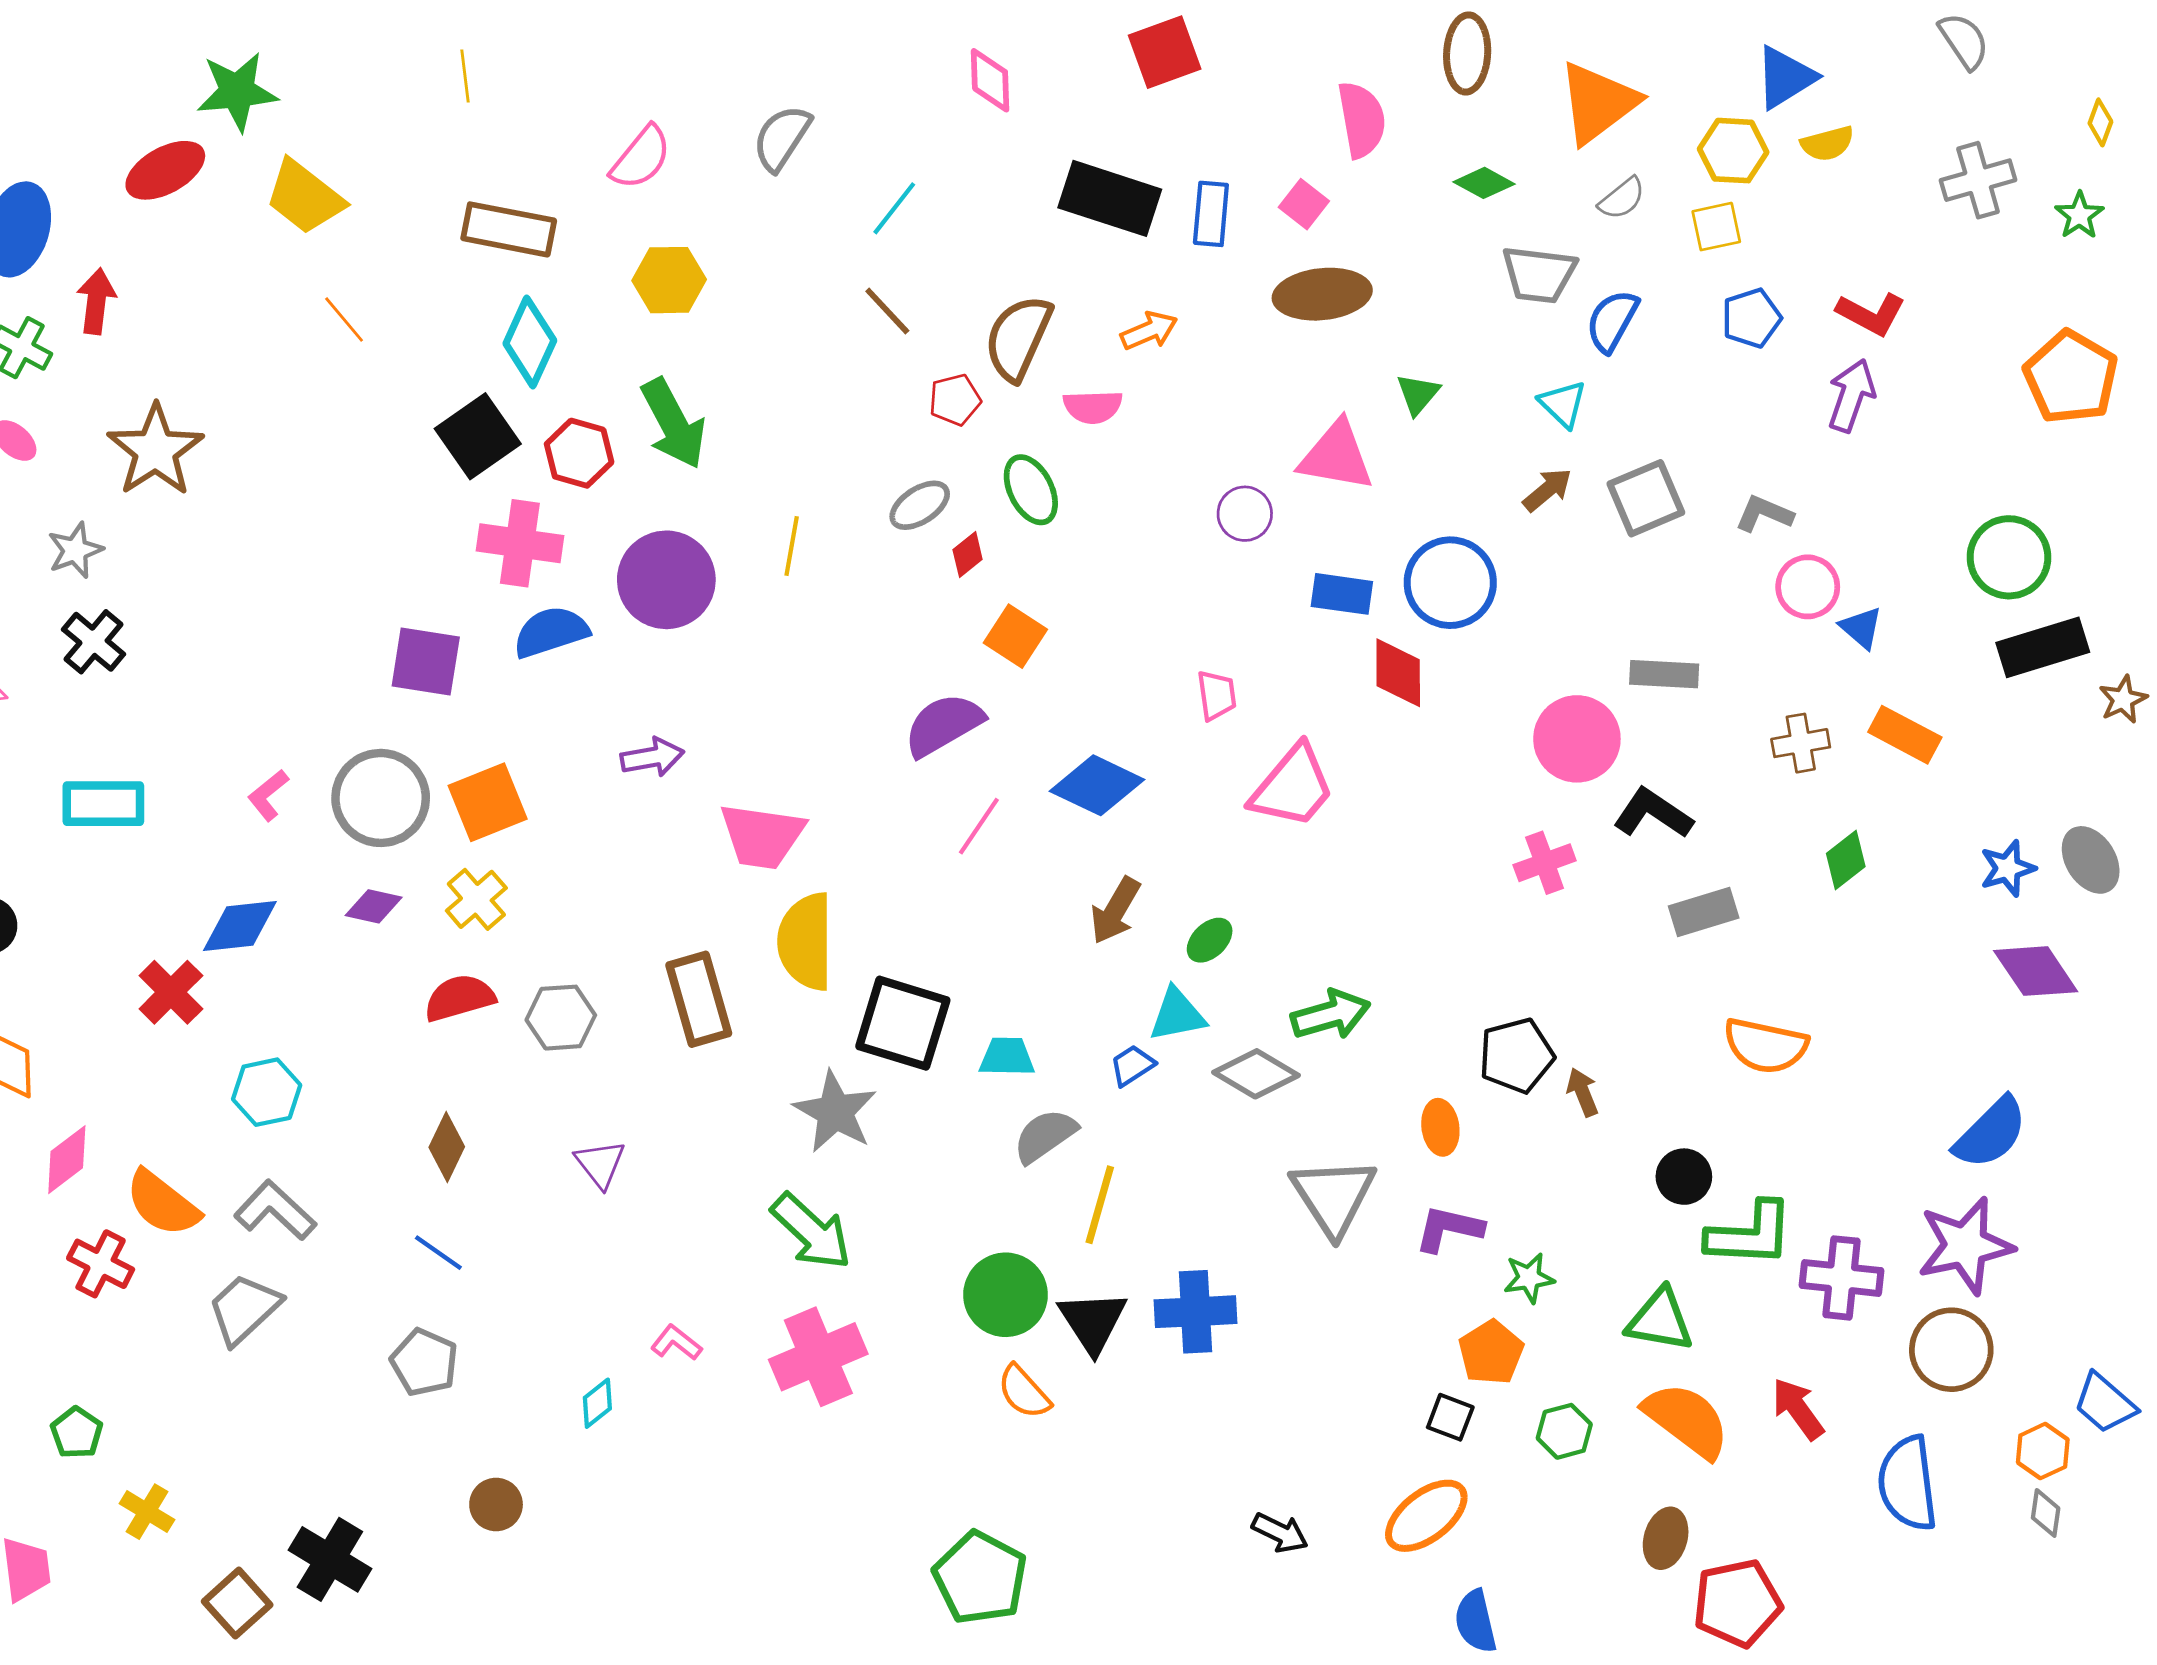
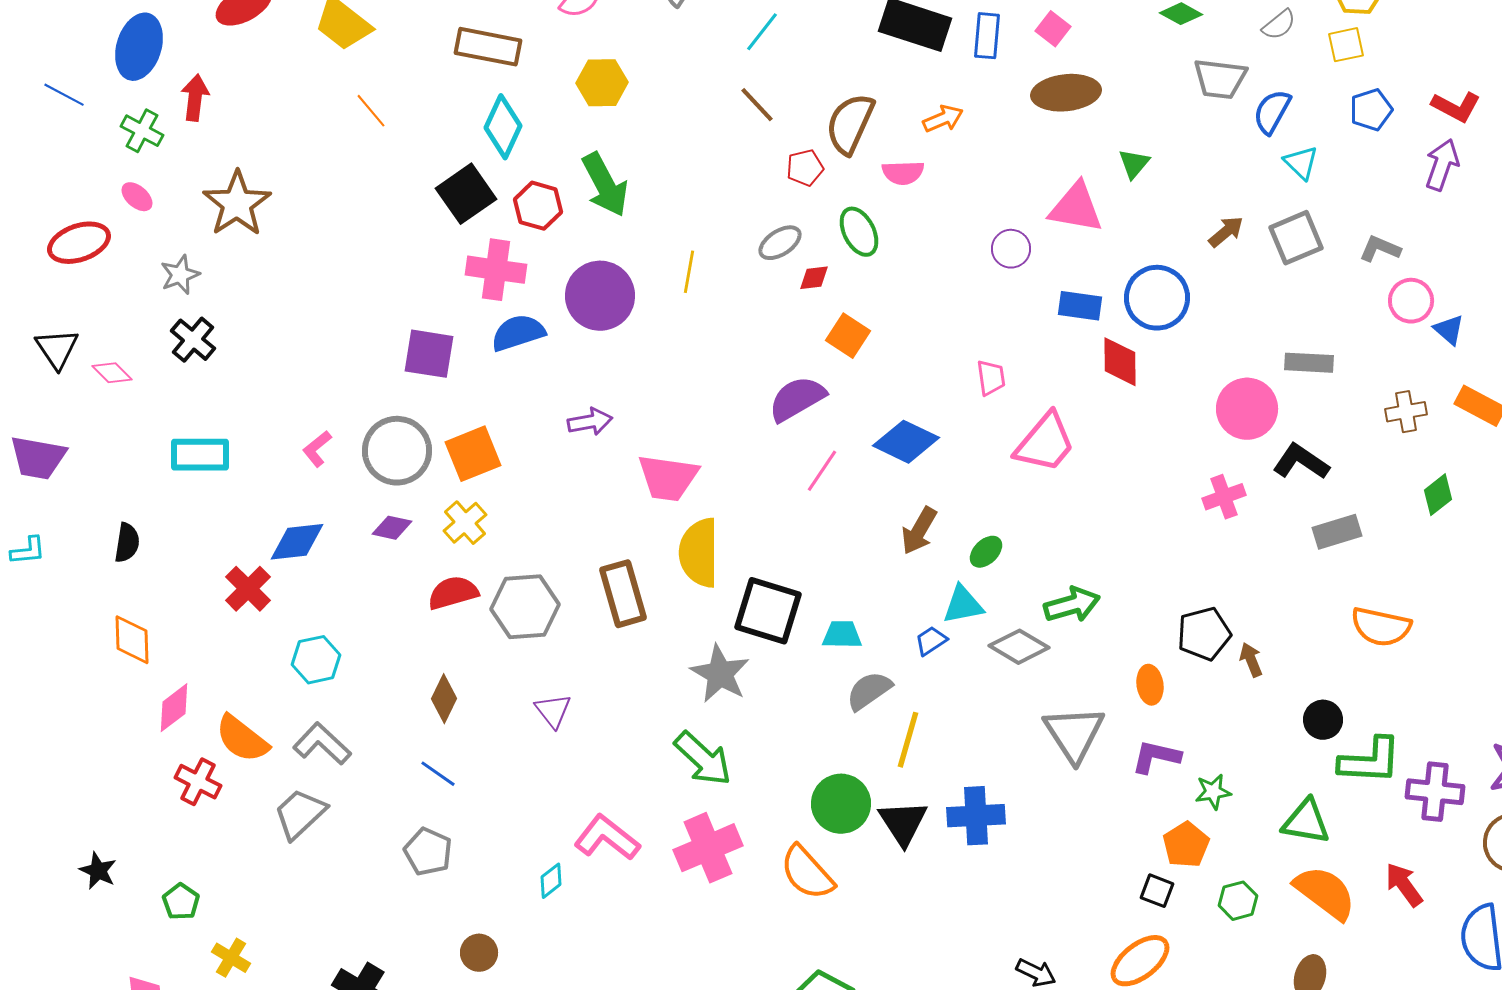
cyan triangle: (1563, 404) -> (1301, 163), moved
red diamond: (968, 555) -> (814, 278), turned 32
gray hexagon: (561, 1018) -> (525, 607), size x1.4
pink L-shape: (676, 1343) -> (607, 838), size x1.8
orange semicircle: (1024, 1392) -> (807, 873), moved, size x1.4

